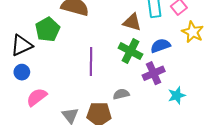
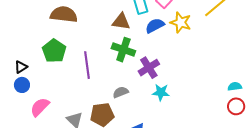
green pentagon: (48, 29) -> (54, 51), moved
black triangle: (21, 45) -> (21, 67), moved, size x0.6
blue semicircle: (160, 46) -> (155, 26), moved
cyan star: (177, 95) -> (161, 92), moved, turned 30

